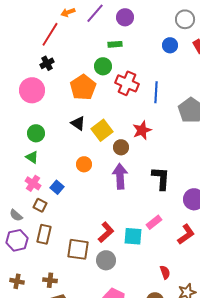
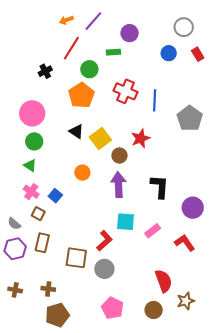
purple circle: (125, 17) -> (130, 33), moved
red line: (50, 34) -> (71, 48), moved
green circle: (103, 66) -> (89, 69), moved
pink circle: (32, 90) -> (32, 113), moved
red L-shape: (186, 234) -> (185, 243), turned -90
cyan square: (133, 236) -> (126, 222), moved
red semicircle: (165, 272) -> (164, 281), size x1.6

